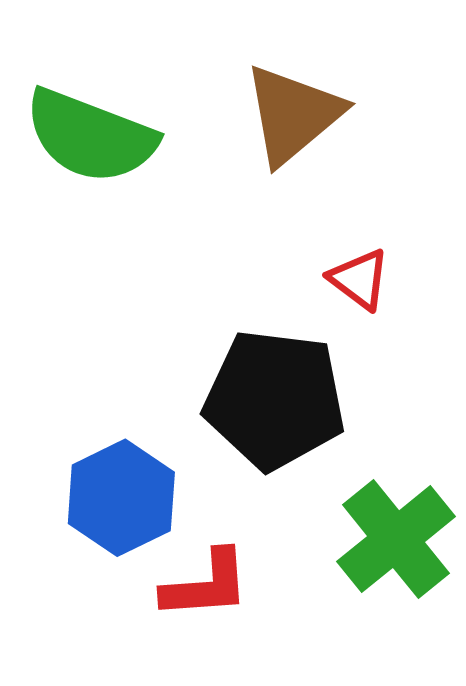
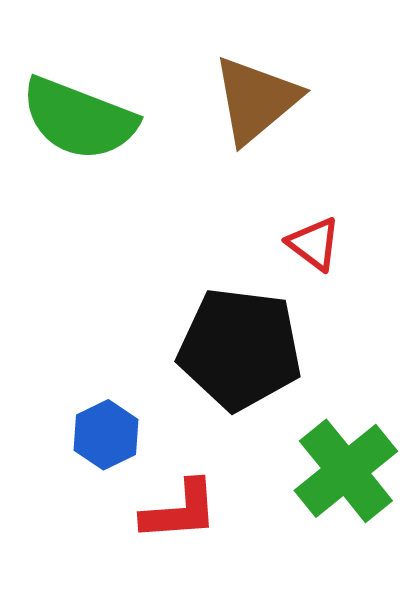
blue hexagon: (121, 498) -> (106, 435), size x0.7

